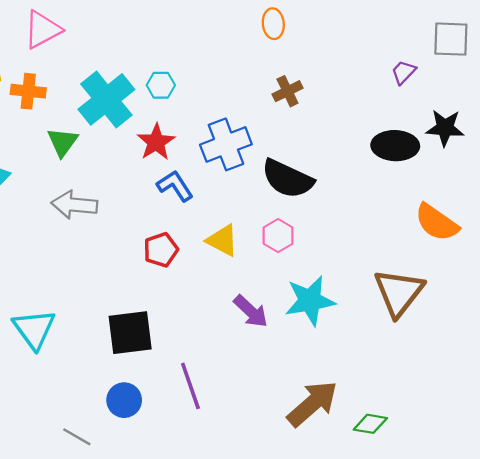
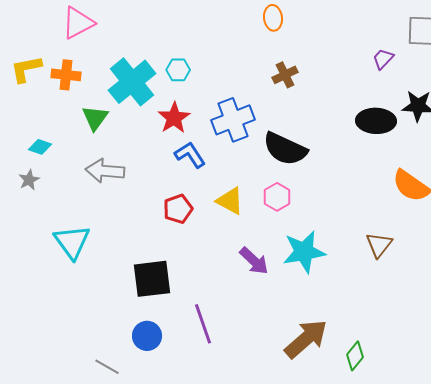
brown triangle: (399, 292) -> (379, 245), size x0.6
cyan triangle: (34, 329) -> (72, 242), moved
green diamond: (370, 424) -> (355, 356), turned -60

